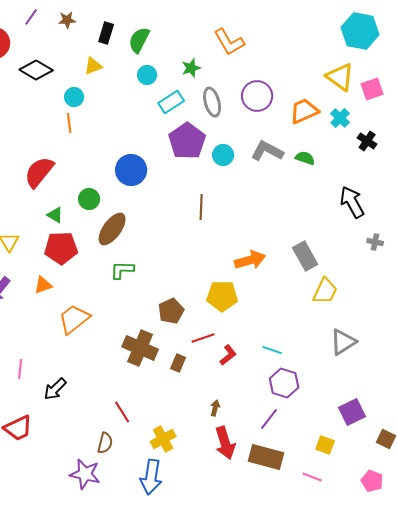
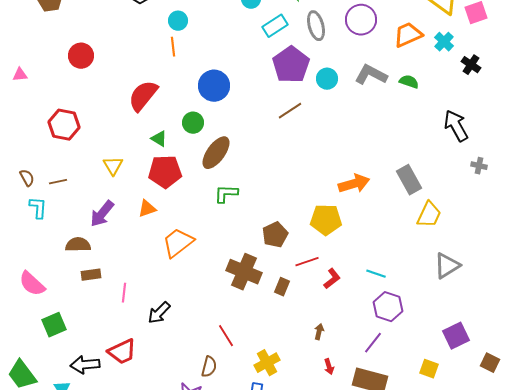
blue circle: (131, 170) -> (214, 86), moved
brown line: (201, 207) -> (290, 111), moved, turned 55
red arrow: (225, 443) -> (329, 367), size x0.5

